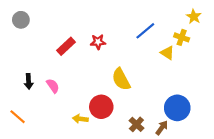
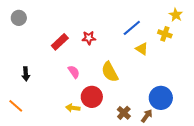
yellow triangle: (167, 53) -> (142, 49), moved
pink semicircle: (53, 86) -> (74, 72), moved

